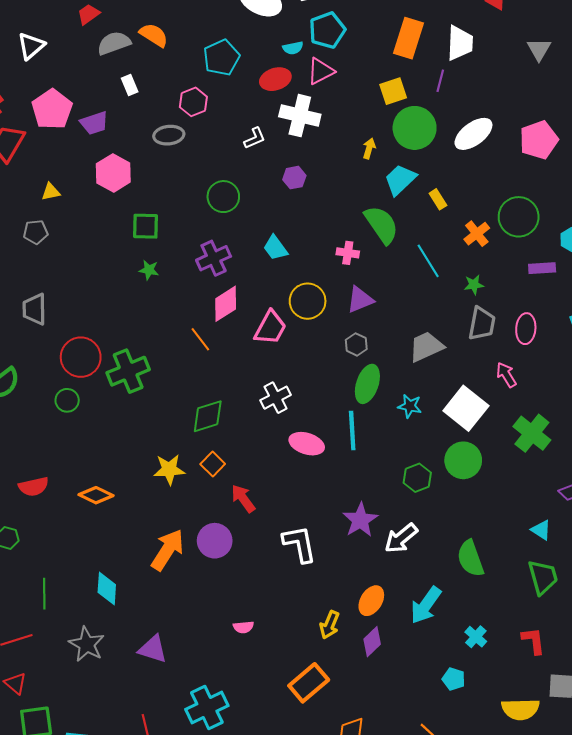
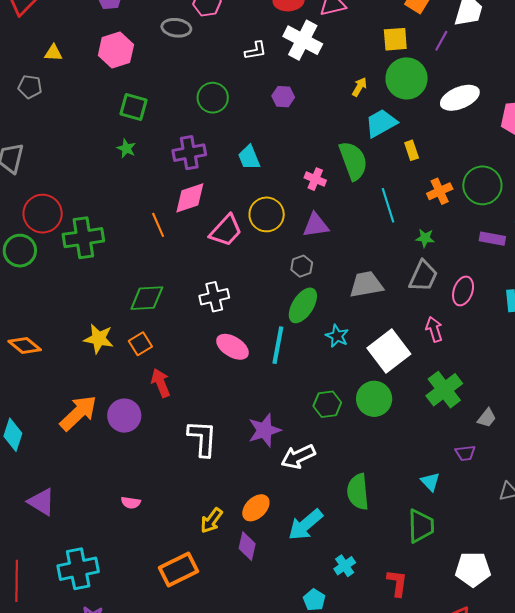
green circle: (67, 400) -> (20, 251), size x1.4
purple diamond: (372, 642) -> (247, 546), turned -48

